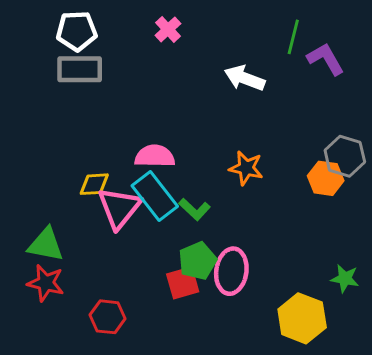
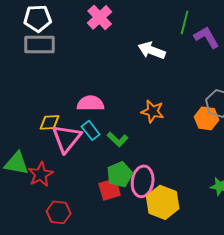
pink cross: (168, 29) -> (100, 17), size x1.4
cyan rectangle: (155, 196) -> (91, 130), size x0.6
red star: (46, 283) -> (41, 174), moved, turned 30
yellow hexagon: (302, 318) -> (163, 202), moved

